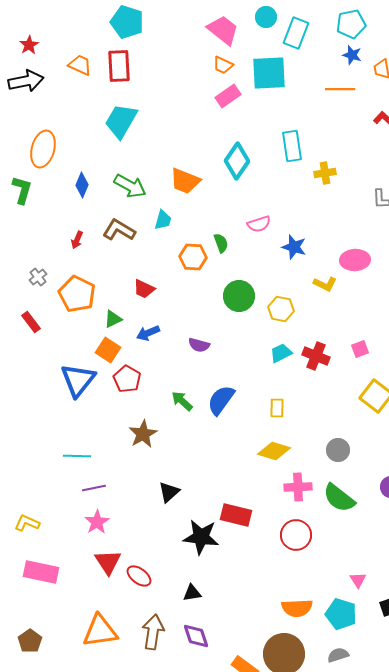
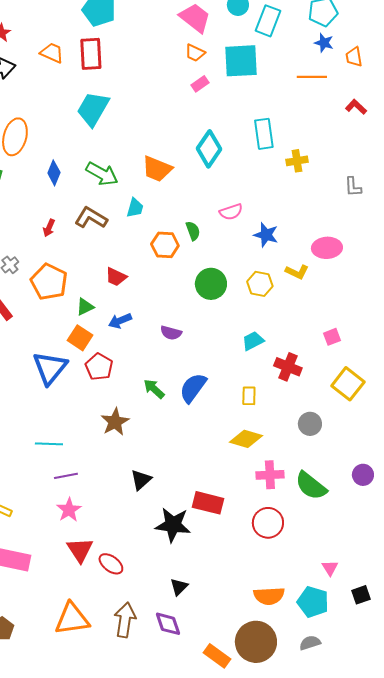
pink rectangle: (228, 96) -> (200, 84), size x0.7
yellow hexagon: (281, 309) -> (260, 284), moved
red cross: (316, 356) -> (288, 367), moved
gray circle: (338, 450) -> (310, 424), moved
black triangle: (192, 593) -> (179, 587), moved, turned -36

